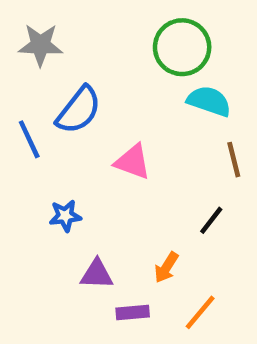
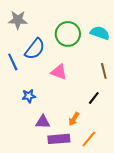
green circle: (182, 47) -> (68, 34), moved
cyan semicircle: (209, 101) -> (100, 33), moved
purple rectangle: (133, 312) -> (59, 139), size x1.5

